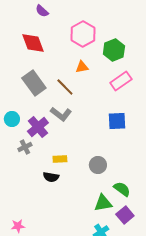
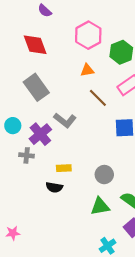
brown line: (65, 87) -> (98, 98), moved
gray cross: (25, 147) -> (27, 155), turned 32
green triangle: (103, 203) -> (100, 206), moved
pink star: (18, 226) -> (13, 233), moved

